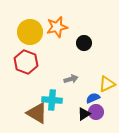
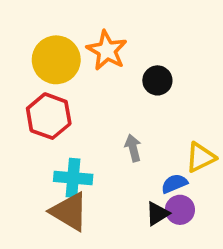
orange star: (57, 27) -> (107, 50), turned -30
gray arrow: (71, 79) -> (133, 148), turned -88
cyan cross: (52, 100) -> (73, 178), moved

